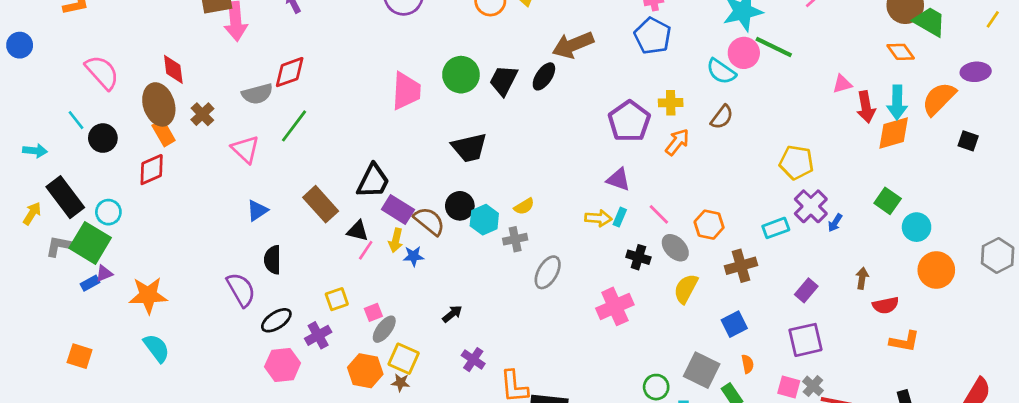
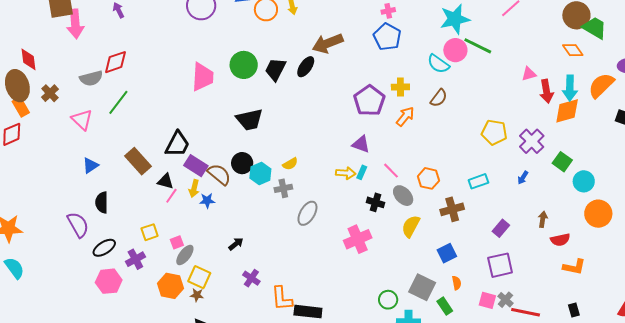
purple cross: (811, 206) -> (532, 141), moved

